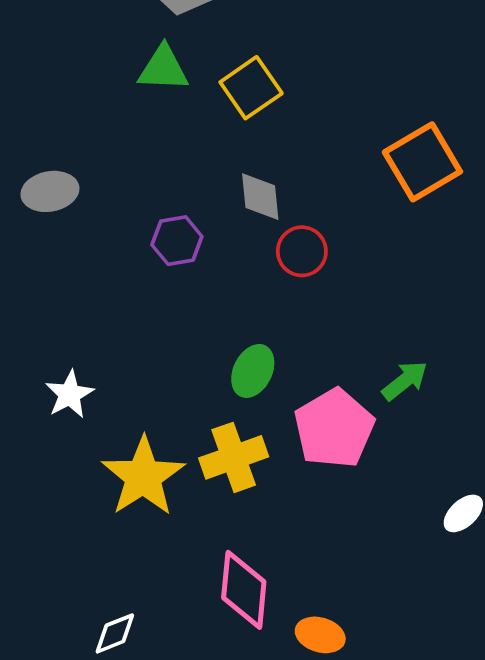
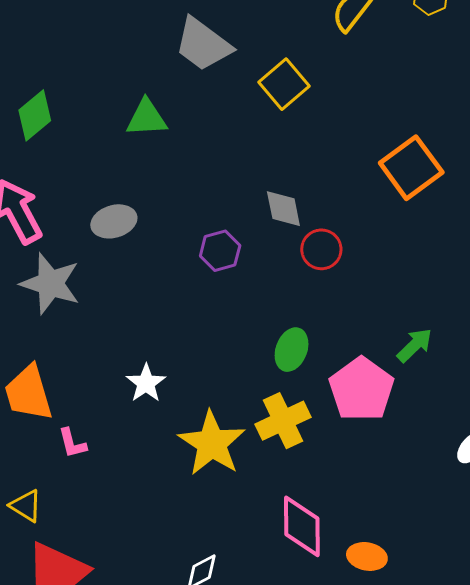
green triangle: (163, 69) -> (146, 118), moved
yellow square: (251, 88) -> (284, 84), moved

